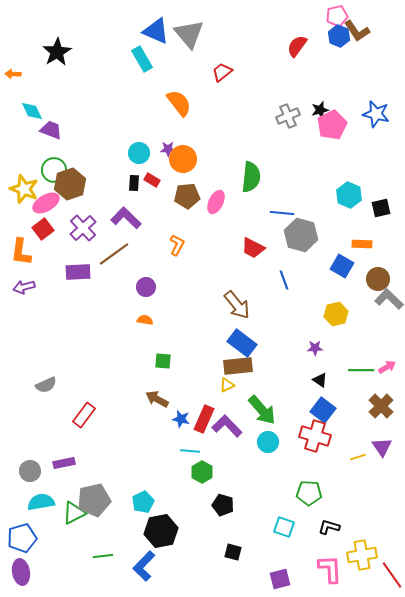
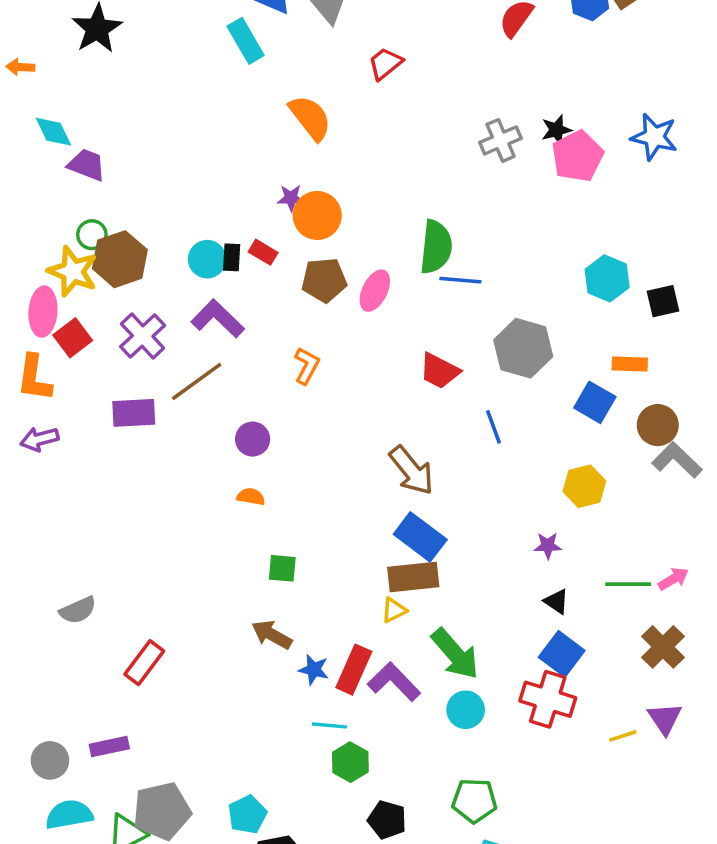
cyan circle: (139, 153) -> (207, 259), moved
green circle: (54, 170) -> (92, 235), size x0.7
yellow star: (24, 189) -> (73, 271), moved
pink ellipse: (46, 203) -> (43, 312), moved, turned -56
blue line: (282, 213) -> (460, 280), moved
green pentagon: (309, 493) -> (474, 801), moved

